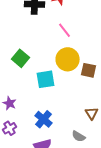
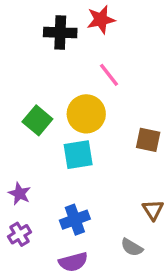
yellow circle: (68, 59) -> (86, 114), moved
blue cross: (44, 119) -> (75, 220), turned 30

